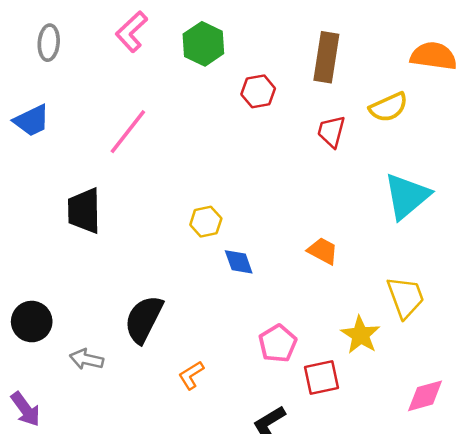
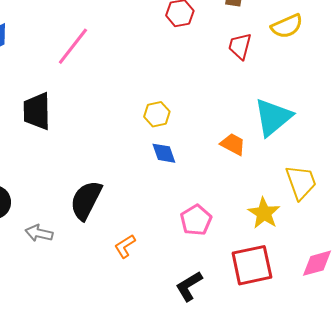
cyan triangle: (407, 196) -> (273, 117), moved
yellow hexagon: (206, 222) -> (157, 114), moved
red square: (322, 378) -> (252, 265), moved, size x1.4

